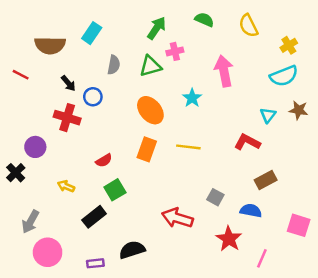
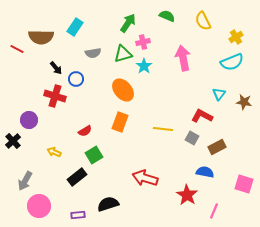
gray semicircle: (114, 65) -> (93, 53), turned 70
red line: (21, 75) -> (17, 49), moved
cyan star: (192, 98) -> (144, 66), moved
brown star: (299, 110) -> (244, 102), moved
yellow line: (188, 147) -> (163, 129), moved
gray square: (215, 197) -> (192, 138), moved

